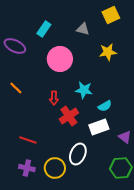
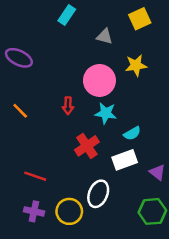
cyan rectangle: (44, 29) -> (67, 15), moved
pink circle: (60, 59) -> (99, 80), moved
red arrow: (54, 98) -> (68, 106), moved

